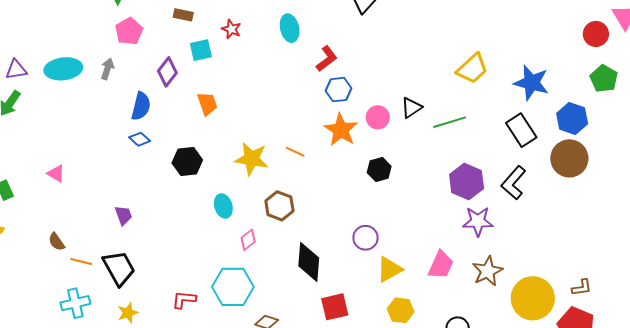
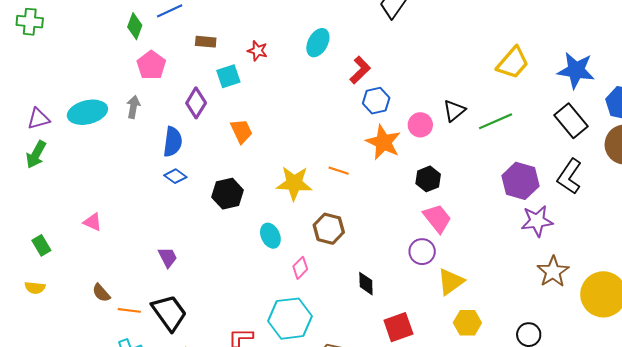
cyan ellipse: (290, 28) -> (318, 43), turned 48
black diamond: (309, 262) -> (366, 284), size x0.6
pink trapezoid: (441, 265) -> (437, 218), moved, turned -56

